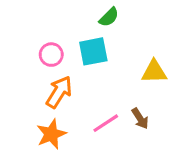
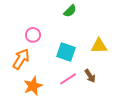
cyan square: (93, 51) -> (66, 52), moved, turned 30
orange arrow: (59, 92) -> (21, 59), moved

